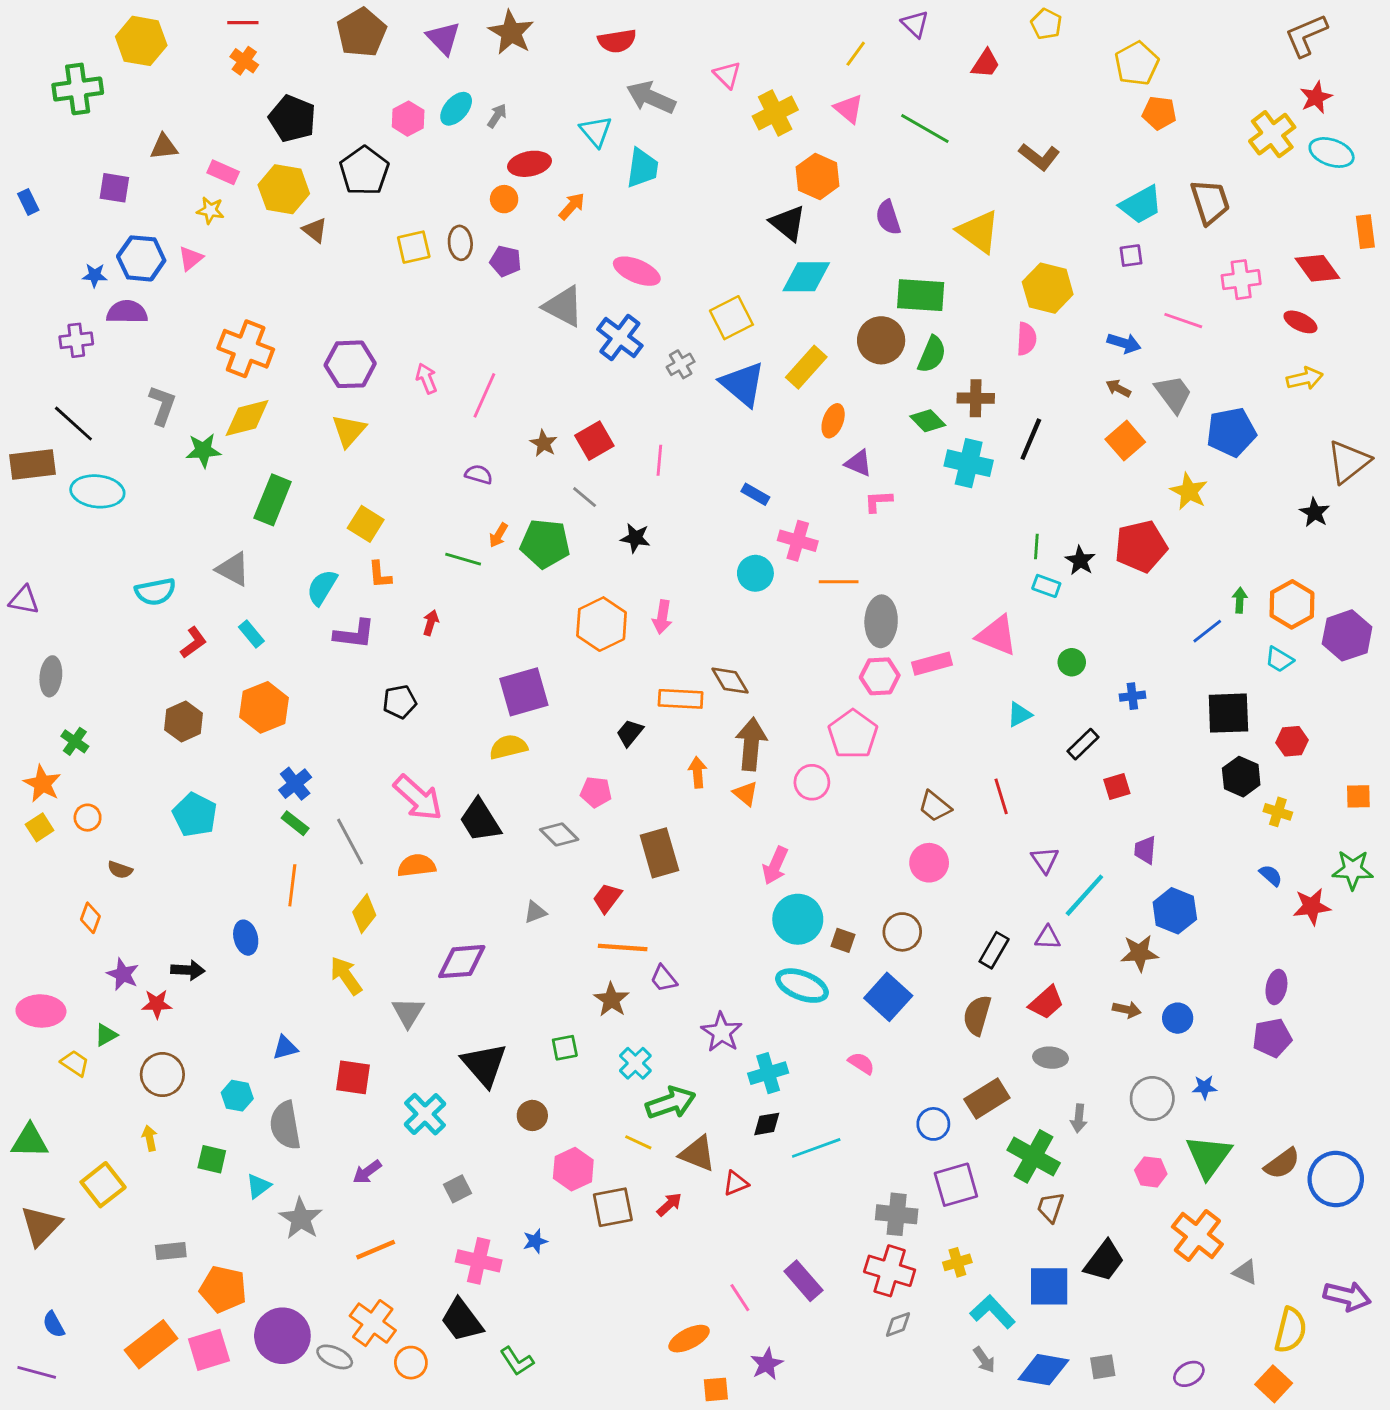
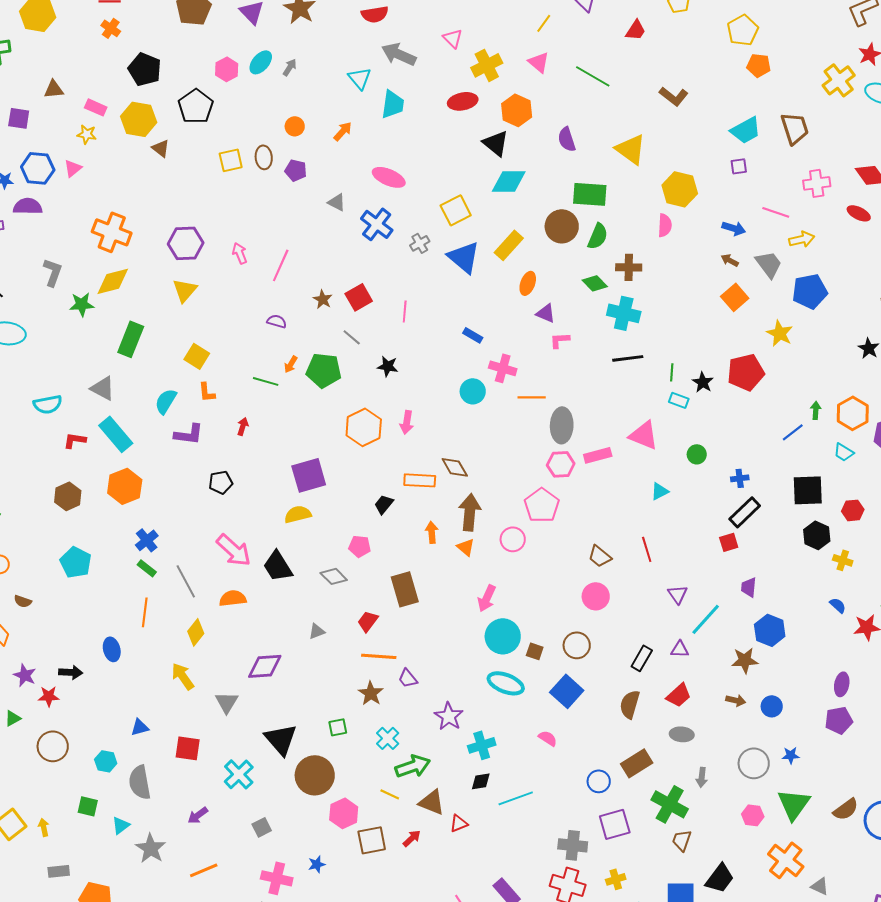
red ellipse: (529, 164) -> (463, 101), moved
gray triangle: (563, 306) -> (337, 202), size x0.6
yellow arrow: (1305, 378) -> (802, 239), moved
black line: (1031, 439) -> (628, 358), moved, turned 60
cyan rectangle: (251, 634) -> (116, 434), size x1.8
red L-shape: (193, 642) -> (75, 440), turned -135
black rectangle: (1083, 744) -> (745, 512), moved, size x1.4
brown circle: (532, 1115) -> (315, 775), size x1.8
yellow arrow: (150, 1138) -> (44, 827), moved

